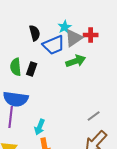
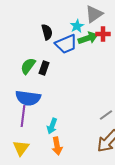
gray triangle: (74, 38) -> (94, 14), moved
green arrow: (76, 61) -> (88, 38), moved
green semicircle: (16, 67) -> (28, 66), turned 42

